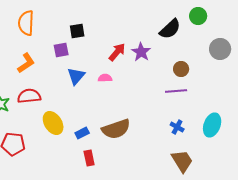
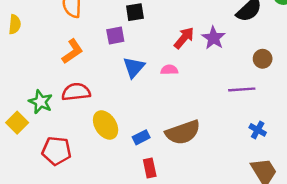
purple line: (176, 91) -> (242, 89), moved

